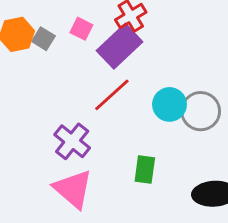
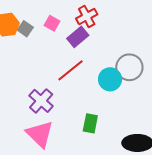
purple rectangle: (120, 46) -> (78, 37), size x0.7
gray circle: (201, 111) -> (129, 67), moved

